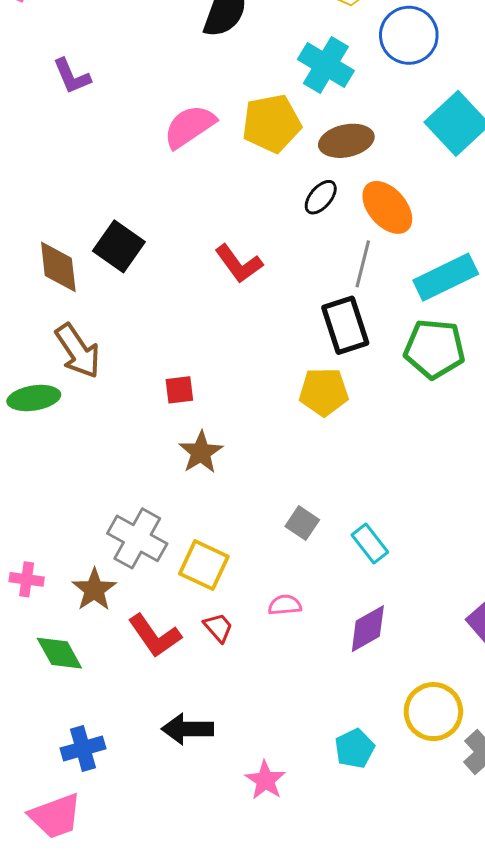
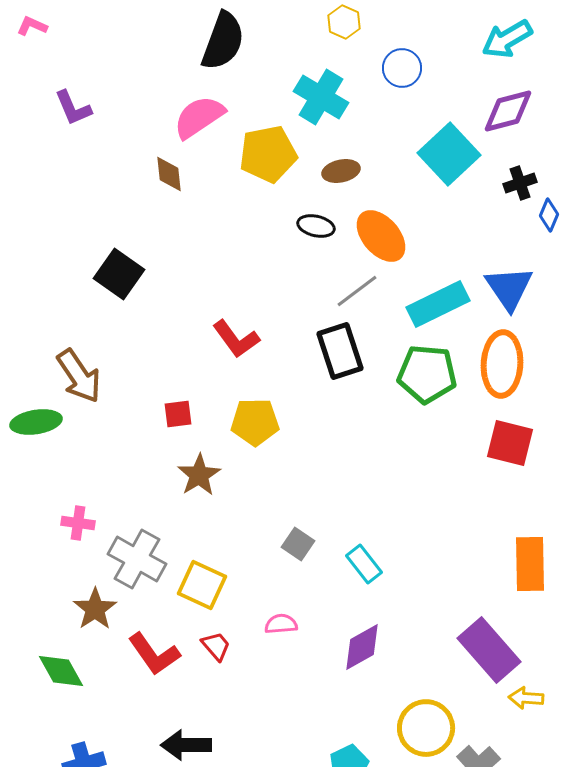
blue circle: (409, 35) -> (402, 68), size x0.7
pink semicircle: (190, 126) -> (199, 117), moved
brown ellipse: (346, 141) -> (341, 171), size x0.7
black ellipse: (321, 197) -> (316, 226), turned 63
red L-shape: (239, 264) -> (236, 339), moved
gray line: (363, 264) -> (357, 291), turned 39
brown diamond: (58, 267) -> (169, 174), moved, size x0.7
yellow pentagon: (324, 392) -> (255, 422), moved
pink cross: (27, 579) -> (78, 523), moved

